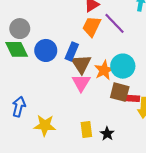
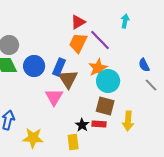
orange star: (104, 70) -> (98, 68), moved
pink triangle: (81, 83) -> (54, 97), moved
red rectangle: (132, 98) -> (99, 124), moved
black star: (107, 134) -> (82, 125), moved

